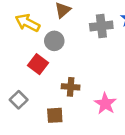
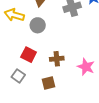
red square: (38, 64) -> (29, 55), moved

